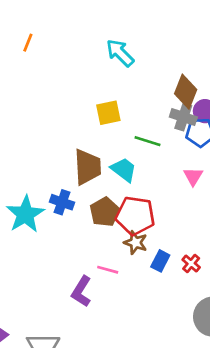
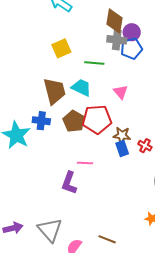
pink triangle: (193, 176) -> (121, 92), moved
brown star: (136, 243) -> (122, 135), moved
blue rectangle: (160, 261) -> (122, 149), turned -35

